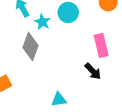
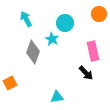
cyan star: (42, 22) -> (52, 39), moved

